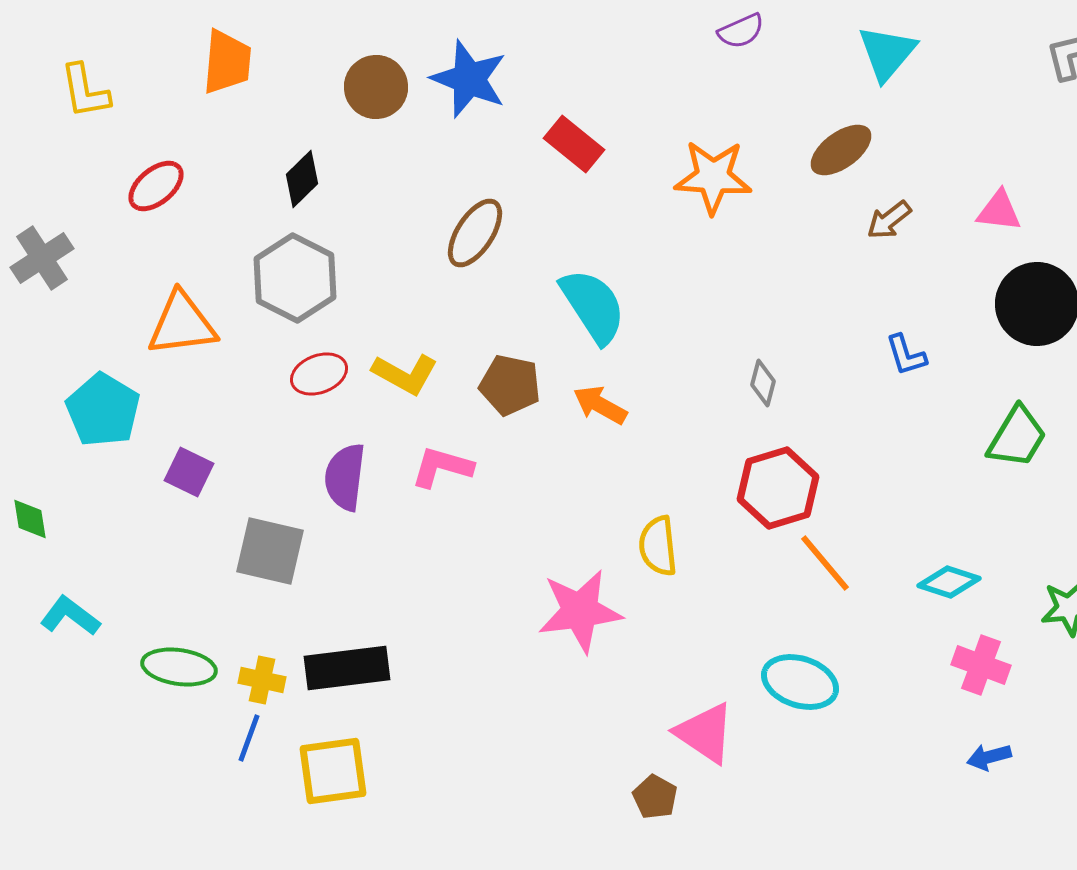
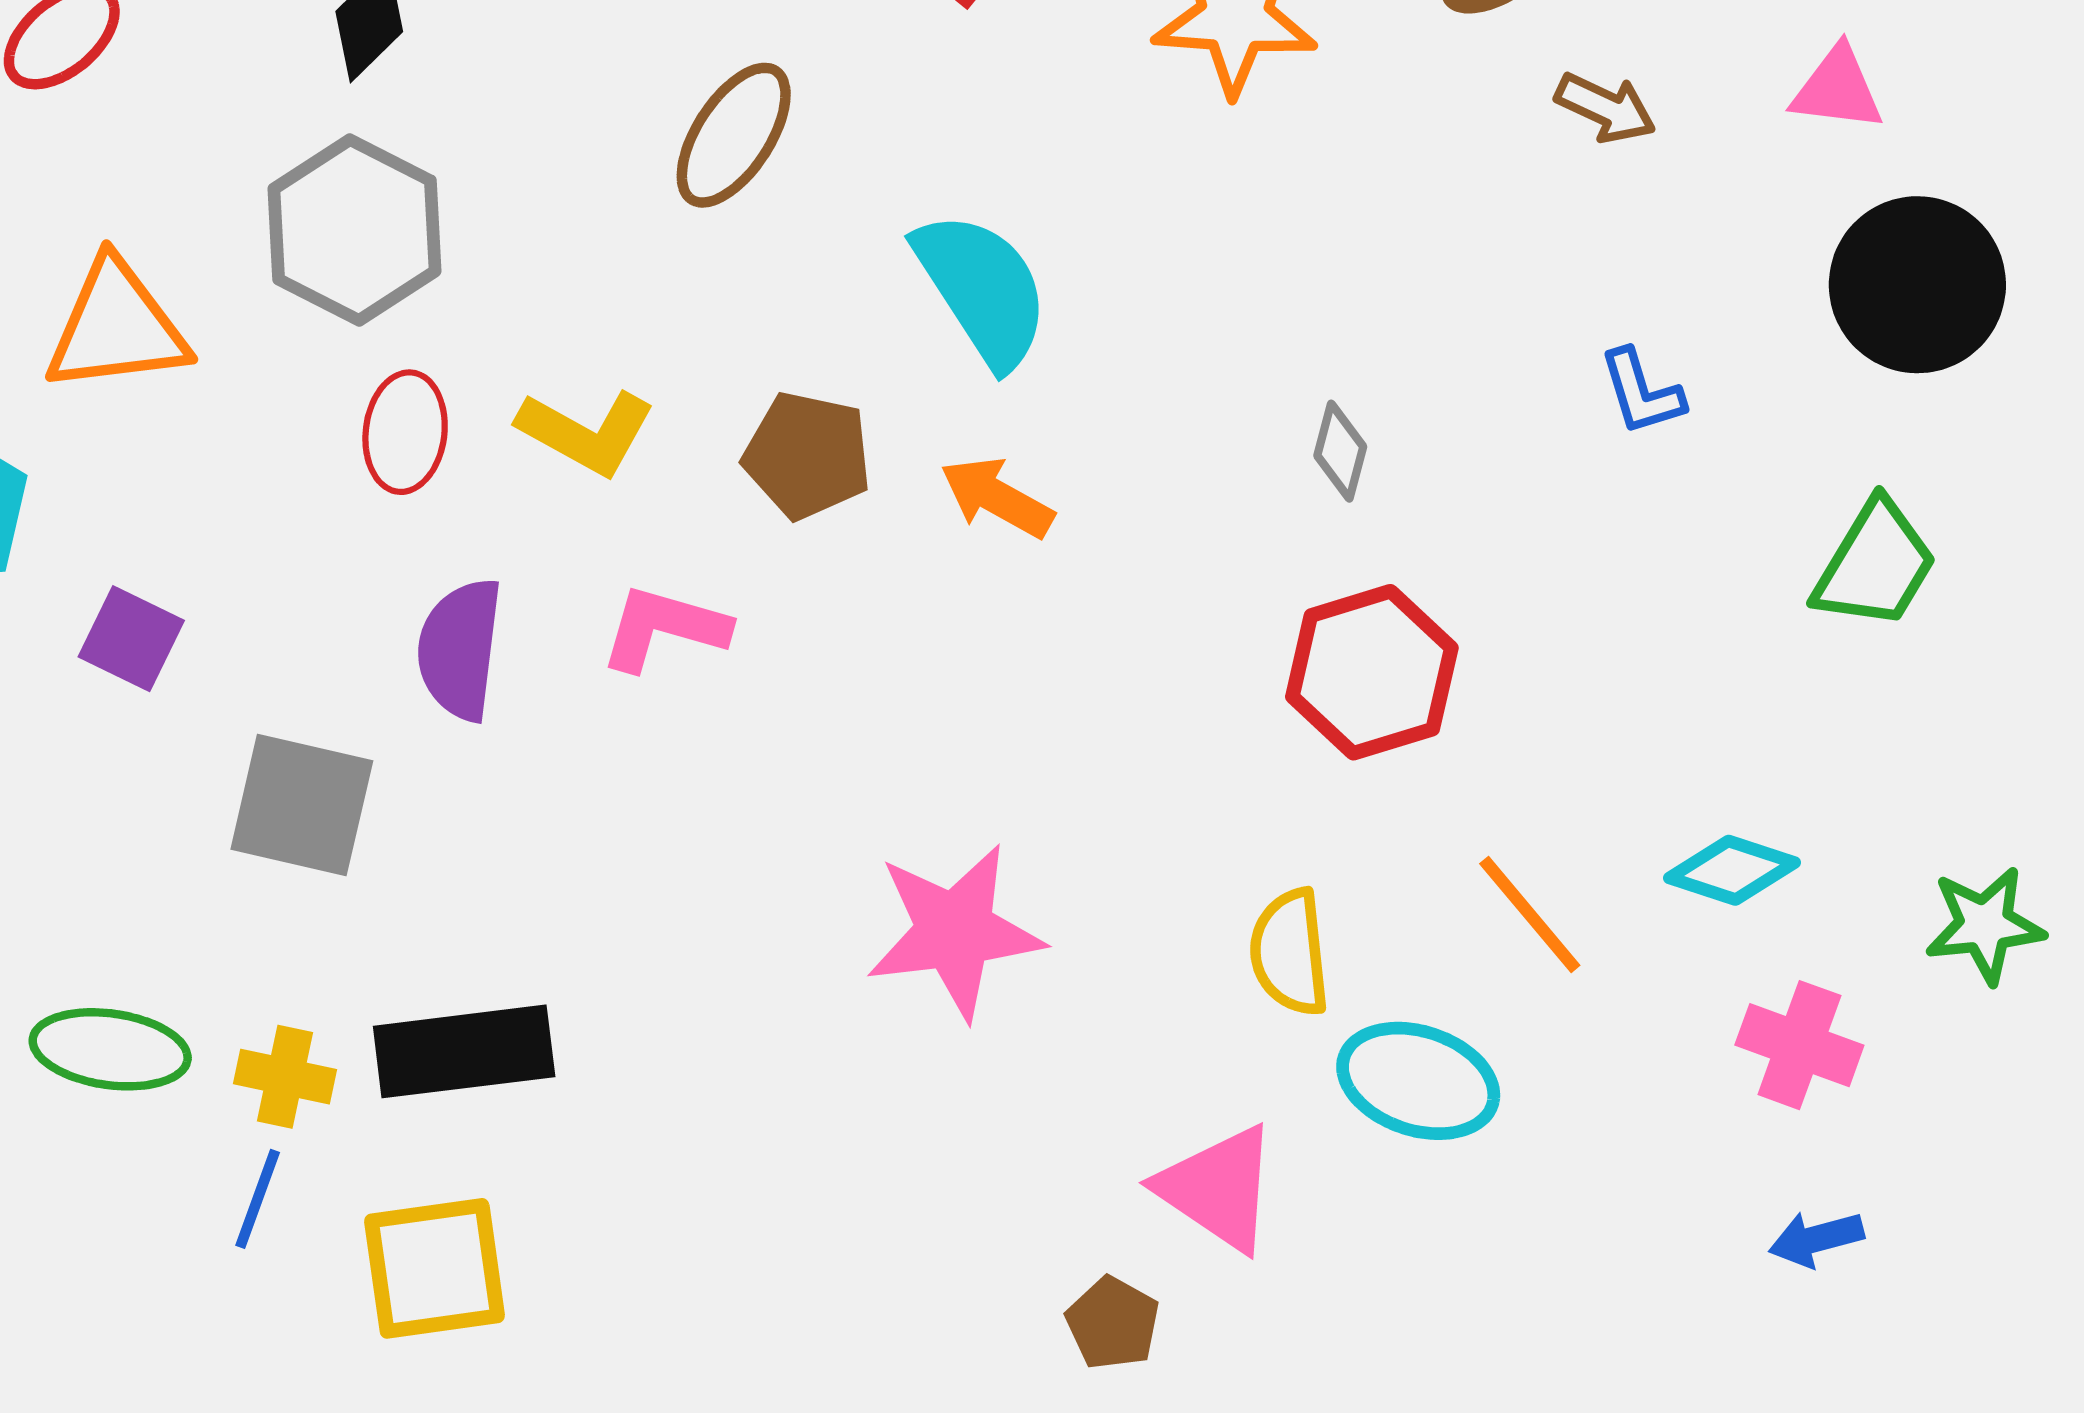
brown arrow: (889, 220) -> (1606, 108), turned -117
red ellipse: (319, 374) -> (405, 432), turned -62
yellow semicircle: (658, 546) -> (1290, 952), moved
orange line: (825, 563) -> (1530, 914), moved

